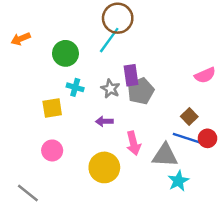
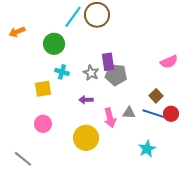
cyan line: (109, 40) -> (73, 17), moved
gray pentagon: (141, 91) -> (116, 75), turned 30
gray triangle: (165, 155) -> (129, 113), moved, size x0.6

